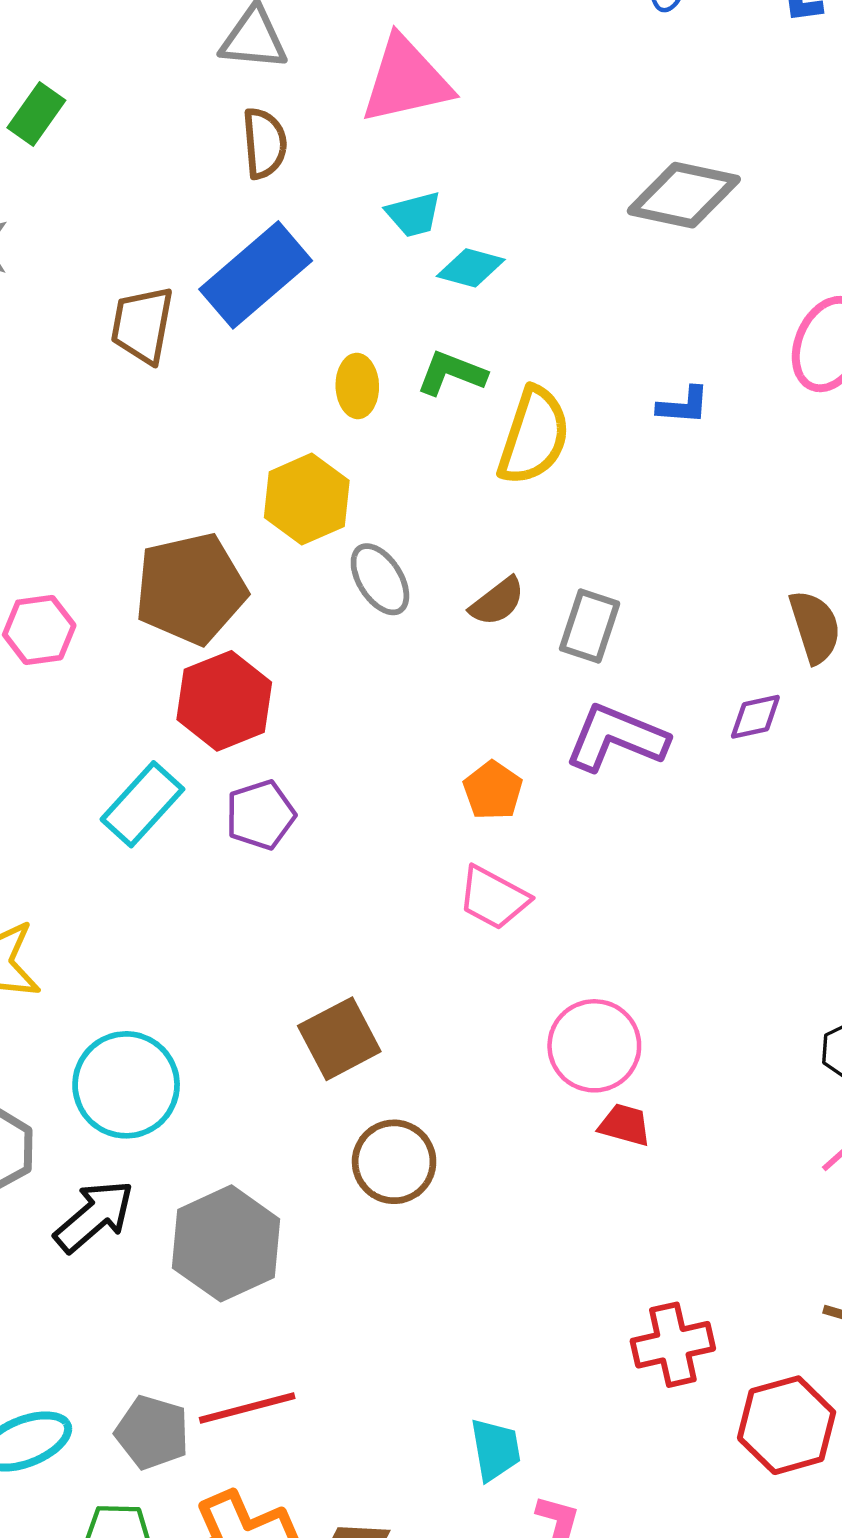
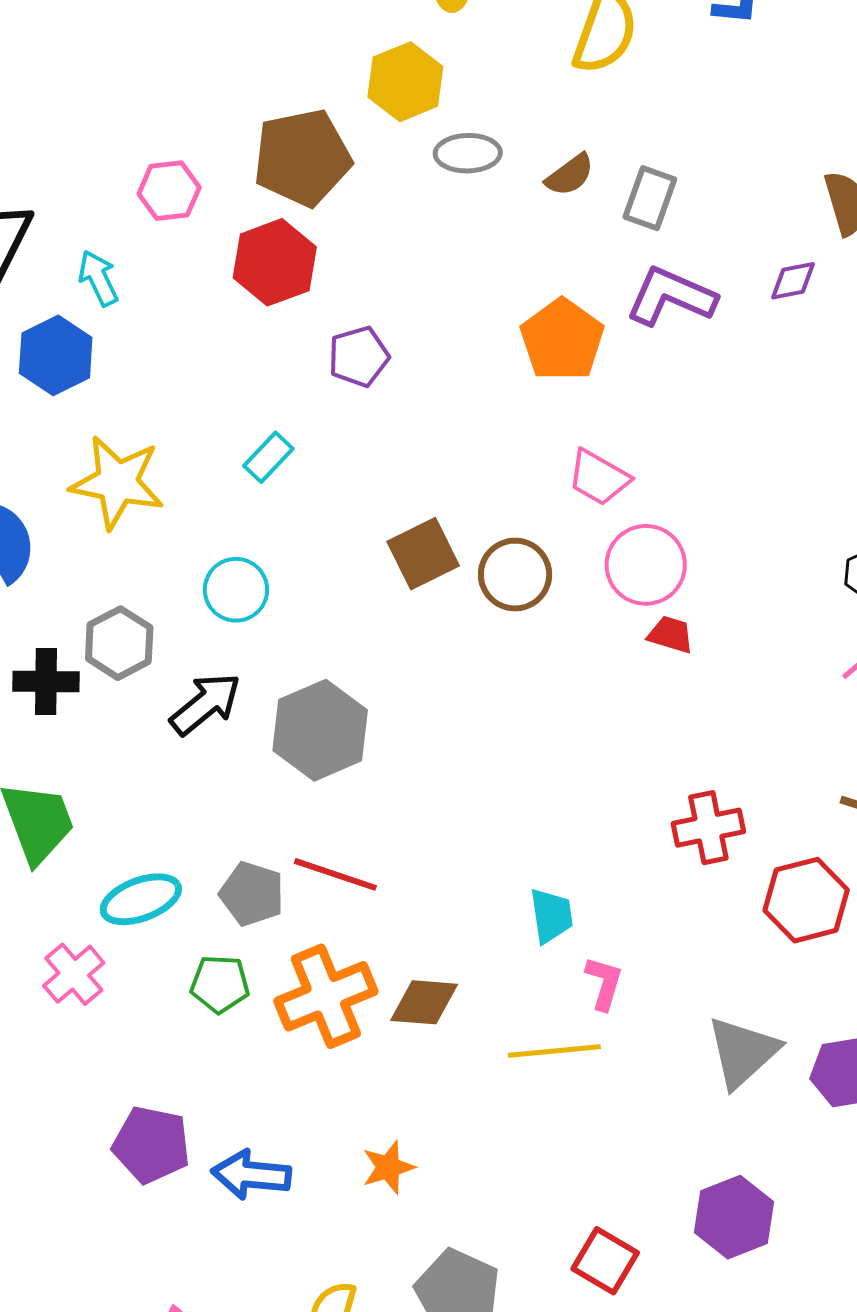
gray ellipse: (380, 579) -> (468, 153), turned -60
red hexagon: (224, 701) -> (275, 262), moved
orange pentagon: (493, 790) -> (562, 340), size x1.6
cyan rectangle: (142, 804) -> (268, 457), moved, size x0.7
pink trapezoid: (493, 898) -> (599, 478), moved
cyan circle: (126, 1085) -> (236, 590), size x0.7
brown circle: (394, 1162) -> (515, 575), moved
red line: (247, 1408) -> (335, 874), turned 32

